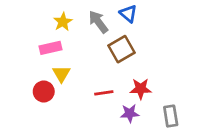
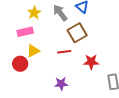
yellow triangle: (61, 74) -> (33, 51), turned 32
red line: (104, 93) -> (64, 52), moved
purple star: (130, 113) -> (61, 84), moved

